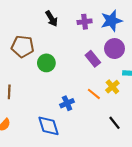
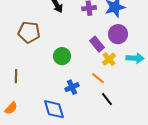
green circle: (46, 63) -> (62, 56), moved
yellow cross: (112, 87) -> (109, 59), moved
black line: (115, 123) -> (107, 99), moved

